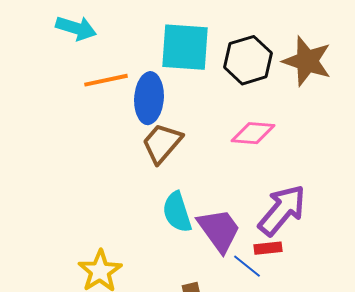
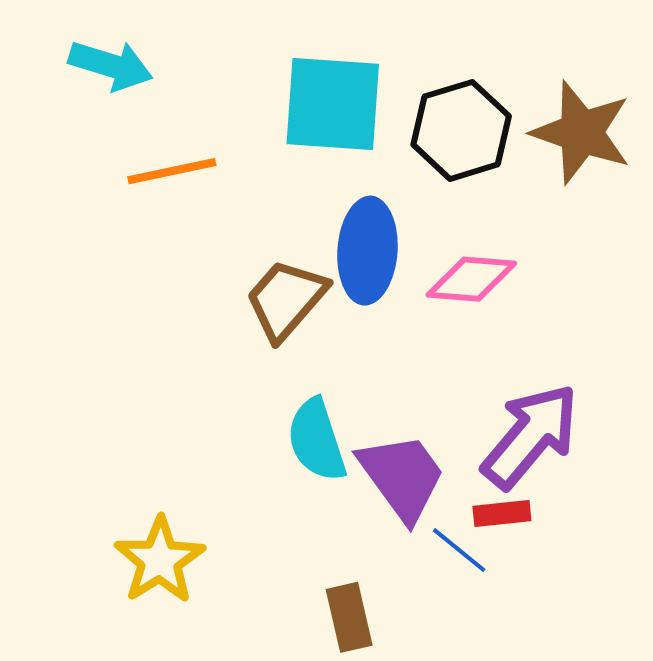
blue ellipse: (149, 98) -> (367, 251), moved

